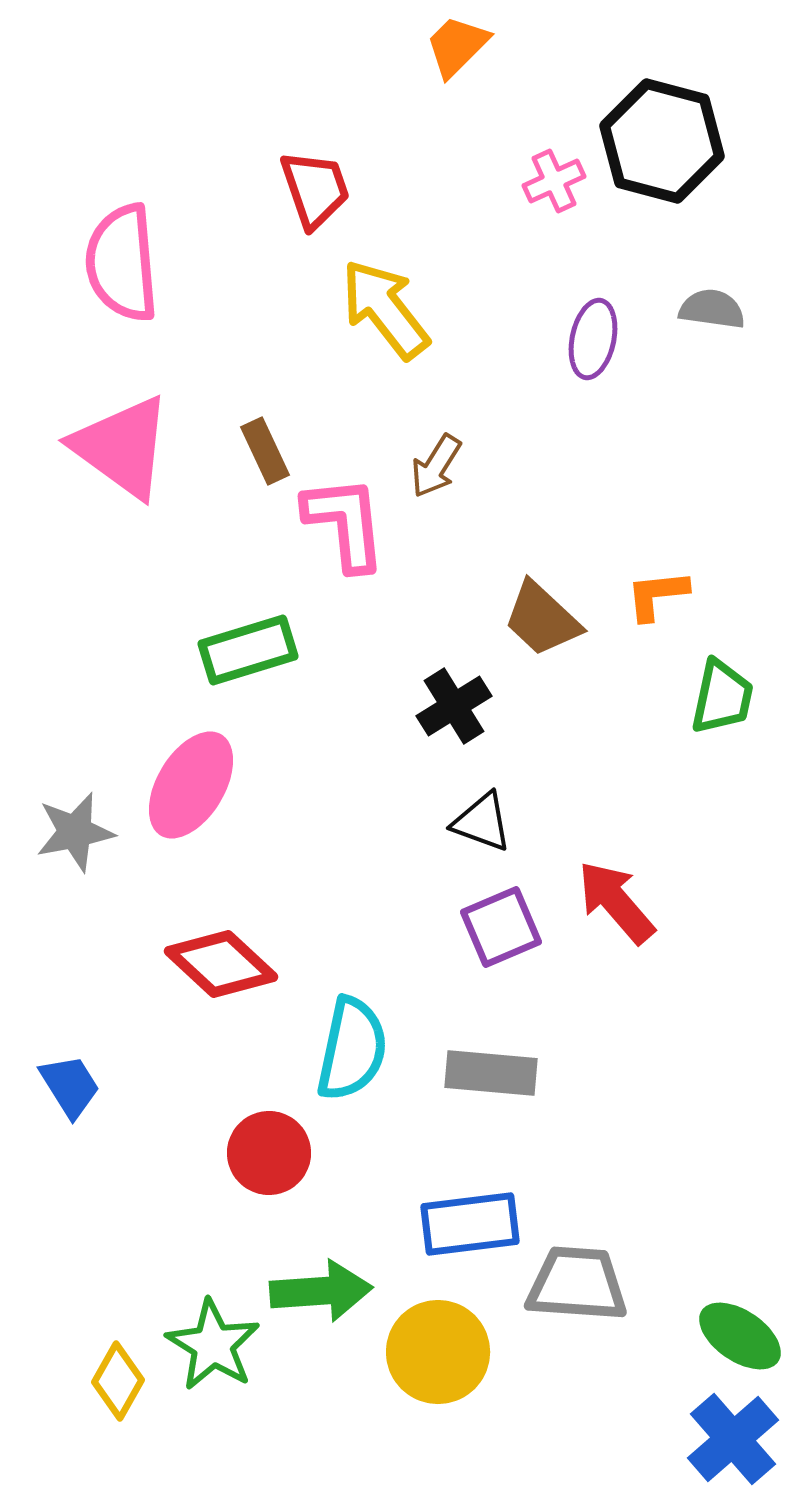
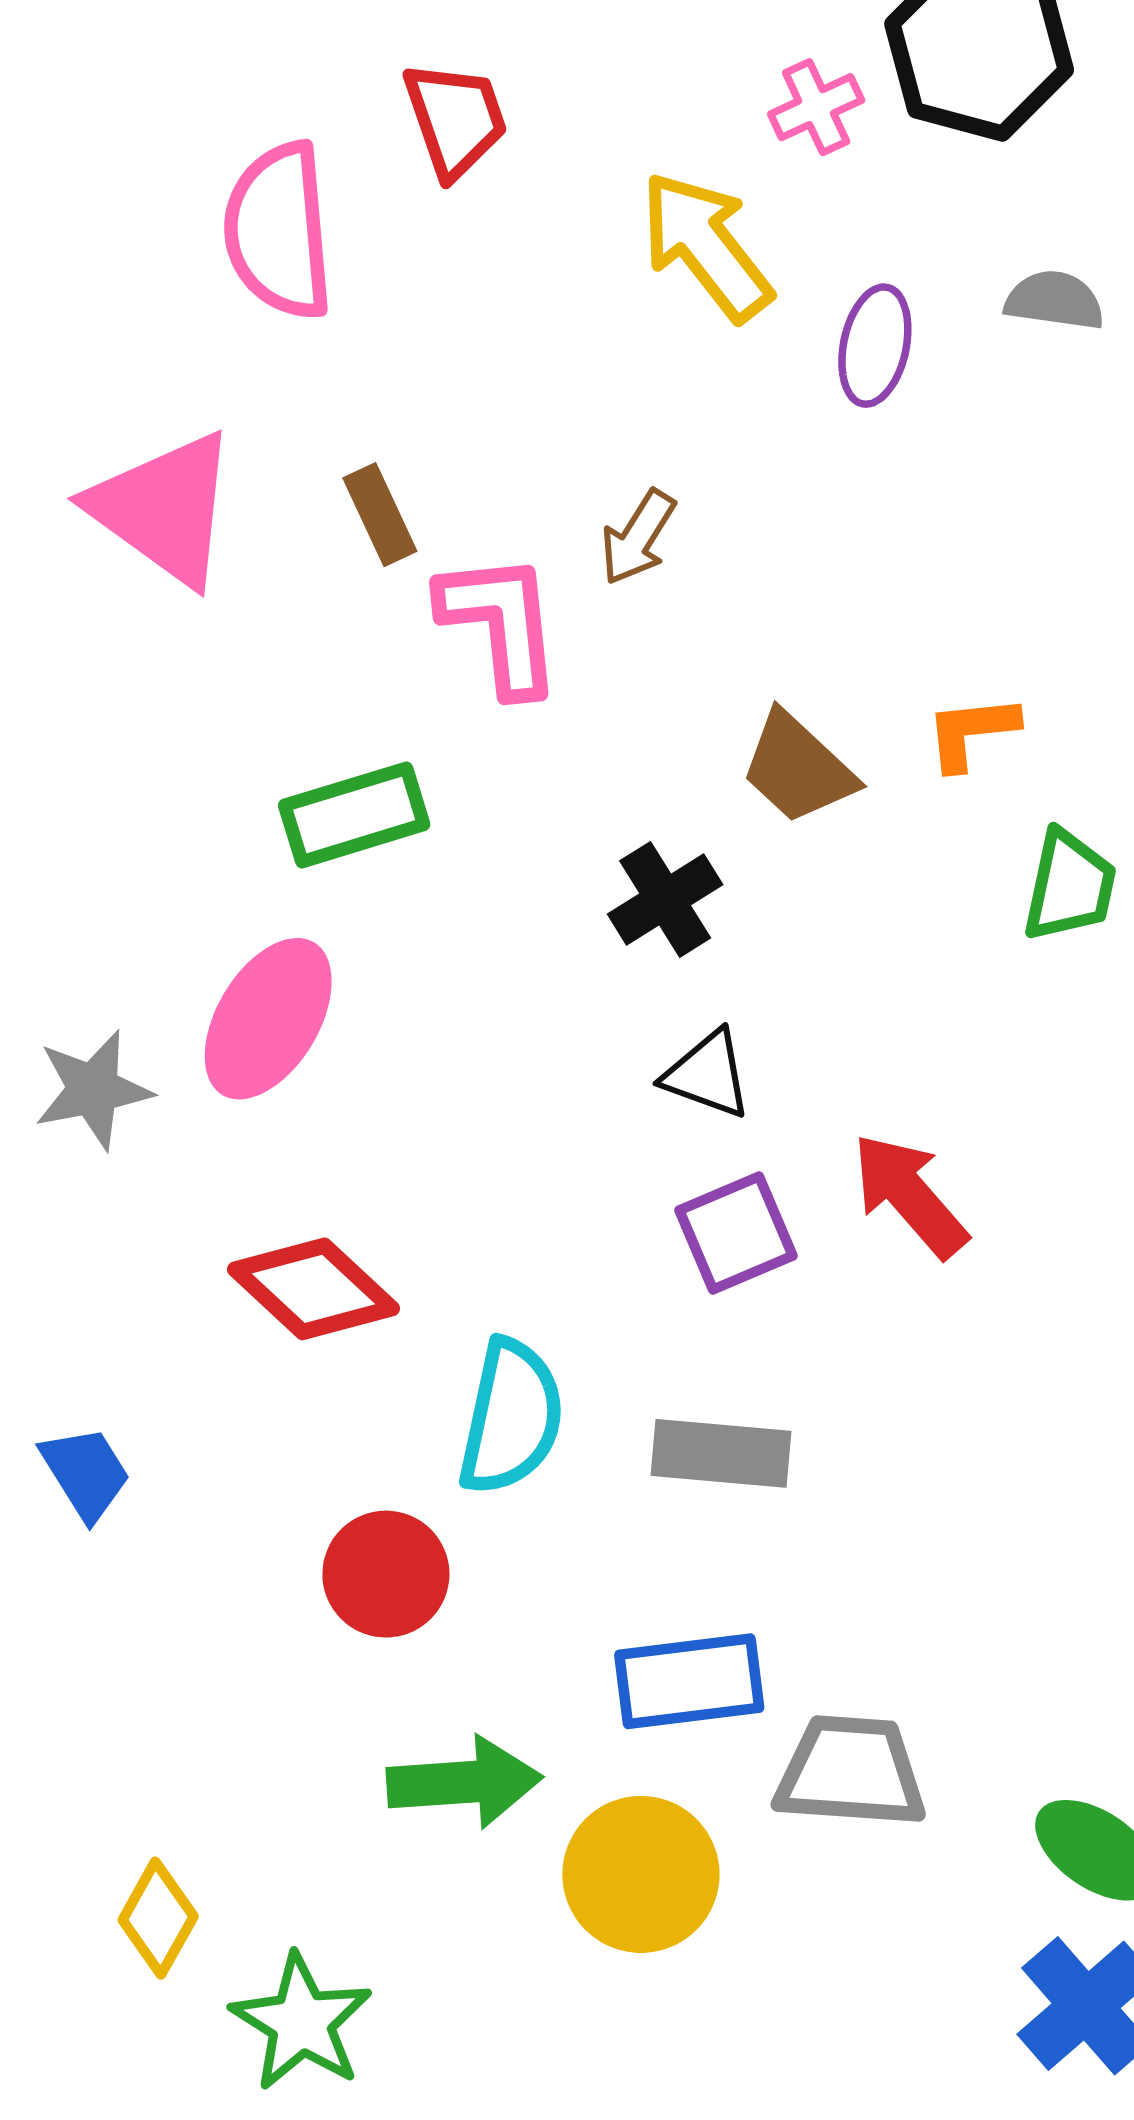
pink semicircle: (122, 263) -> (279, 231), moved
yellow arrow: (385, 309) -> (706, 246), moved
green star: (213, 1345) -> (301, 2022), moved

